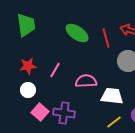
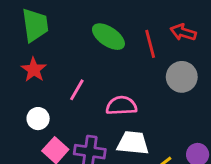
red star: (28, 66) -> (34, 70), moved, turned -30
white trapezoid: (112, 96) -> (133, 143), moved

